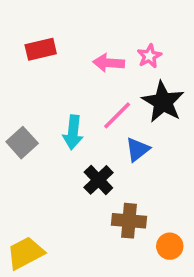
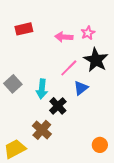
cyan arrow: (73, 132) -> (42, 89), moved
brown cross: (129, 221) -> (42, 130), moved, turned 36

